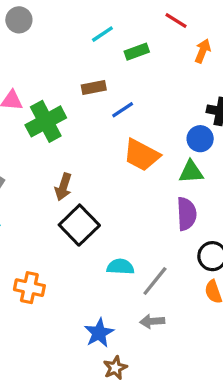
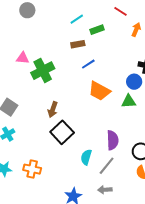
brown rectangle: (94, 88) -> (78, 44), moved
purple semicircle: (187, 214) -> (113, 140), moved
cyan semicircle: (120, 267) -> (86, 157), turned -77

